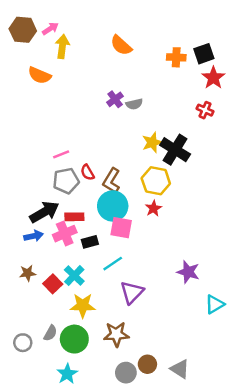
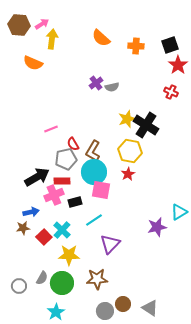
orange cross: (176, 57) -> (136, 46), moved
gray pentagon: (66, 181) -> (66, 159), moved
blue arrow: (34, 236) -> (31, 212), moved
purple star: (188, 272) -> (157, 227), turned -30
cyan triangle: (215, 304) -> (179, 212), moved

